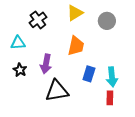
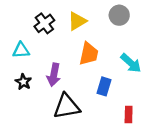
yellow triangle: (75, 13) -> (77, 21), moved
gray circle: (107, 21) -> (119, 15), moved
cyan arrow: (112, 77) -> (131, 63), moved, turned -42

